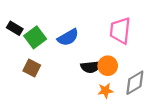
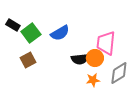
pink trapezoid: (120, 31) -> (106, 43), moved
brown square: (32, 68) -> (28, 60), turned 35

